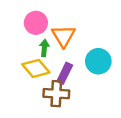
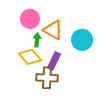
orange triangle: (64, 36) -> (53, 30), turned -30
cyan circle: (98, 61) -> (82, 40), moved

